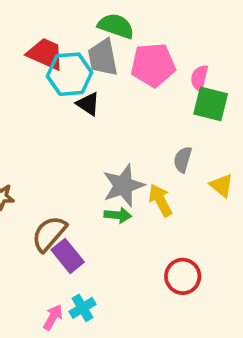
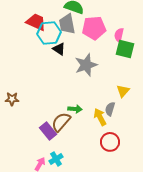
gray semicircle: (183, 160) -> (110, 109), moved
gray star: (123, 185) -> (86, 65), moved
yellow triangle: (222, 185) -> (123, 91), moved, turned 32
yellow arrow: (160, 200) -> (100, 117), moved
brown semicircle: (49, 234) -> (61, 122), moved

